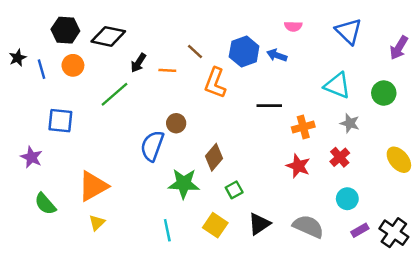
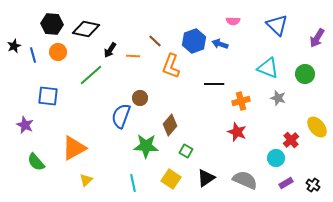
red cross: (340, 157) -> (291, 140), moved
green square: (234, 190) -> (186, 151), turned -32
yellow triangle: (97, 223) -> (86, 180), moved
black cross: (394, 233) -> (313, 185), size x0.6

